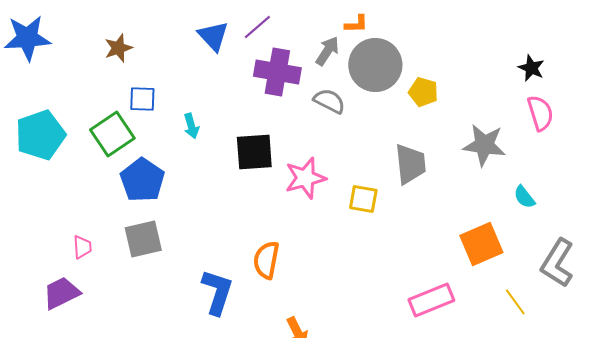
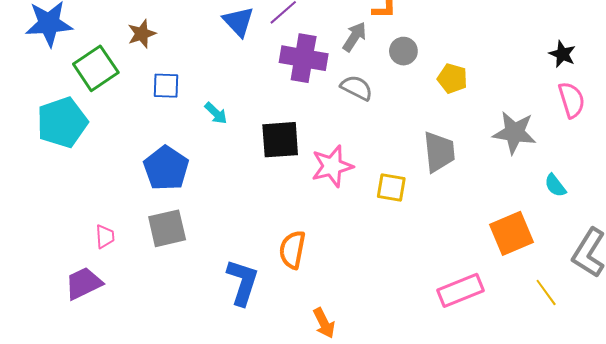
gray circle: (375, 65) -> (403, 51), size x0.5
cyan arrow: (191, 126) -> (216, 113), turned -30
green square: (112, 134) -> (96, 68), moved

